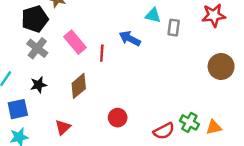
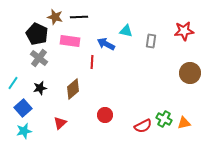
cyan triangle: (153, 15) -> (126, 31), moved
black pentagon: (35, 19) -> (37, 34), turned -30
blue arrow: (130, 39) -> (106, 44), moved
pink rectangle: (75, 42) -> (70, 41), moved, turned -42
blue square: (18, 109) -> (23, 108), turned -30

